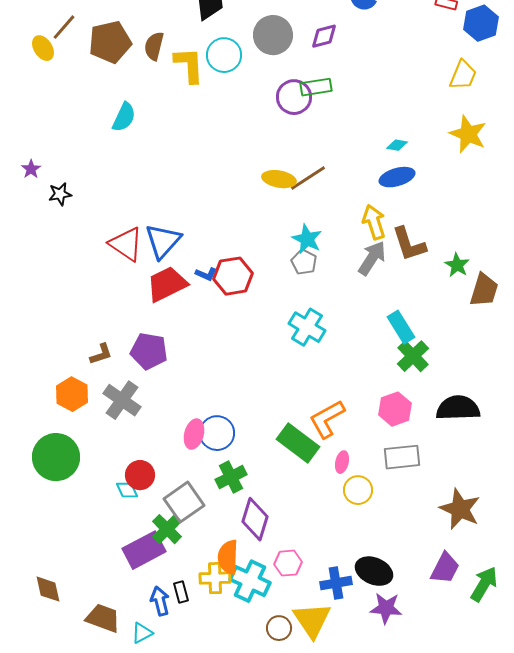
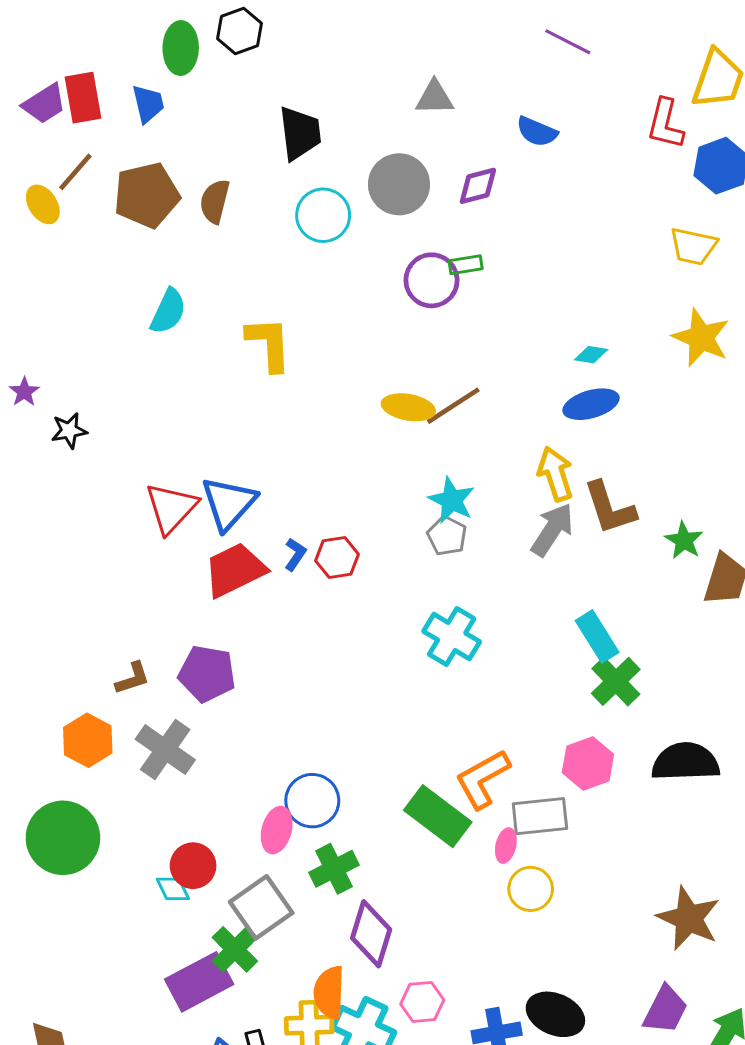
yellow L-shape: (189, 65) -> (269, 344), moved
yellow trapezoid: (463, 75) -> (693, 246), turned 80
green rectangle: (316, 87) -> (466, 265), size x0.7
red triangle: (126, 244) -> (171, 508), turned 39
blue L-shape: (206, 274) -> (295, 554), turned -80
red hexagon: (233, 276) -> (337, 557), size x0.7
pink ellipse: (194, 434) -> (277, 830), moved
gray rectangle: (402, 457) -> (540, 816), moved

